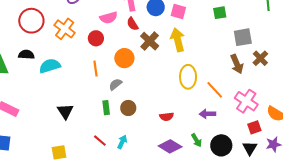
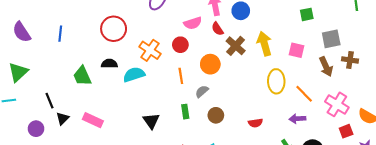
pink square: (178, 11) -> (297, 50), moved
orange cross: (65, 29) -> (150, 50), moved
brown cross: (260, 58) -> (350, 60), turned -35
green rectangle: (106, 108) -> (185, 112), moved

